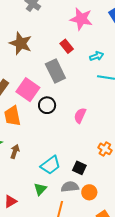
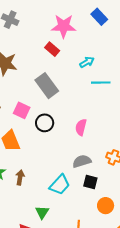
red rectangle: (67, 46) -> (52, 49), moved
pink square: (28, 90) -> (22, 110), size x0.7
gray semicircle: (70, 187) -> (82, 161), moved
green triangle: (40, 189) -> (42, 212), moved

